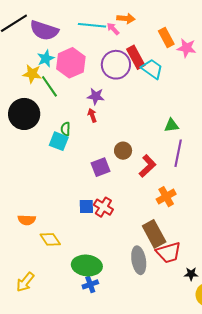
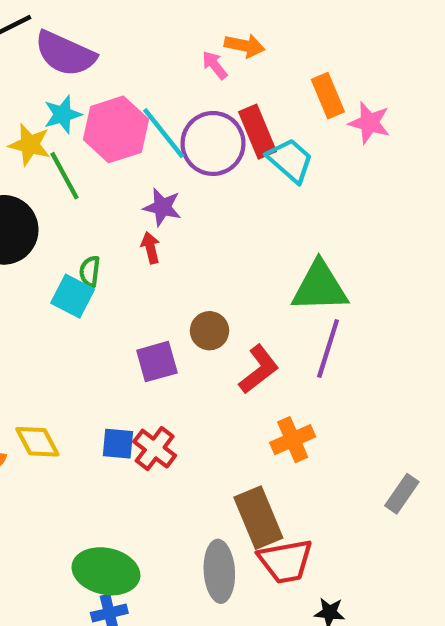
cyan line: (92, 25) -> (164, 133), moved, turned 40
green triangle: (171, 125) -> (320, 287), size x1.8
yellow diamond: (50, 239) -> (37, 442), moved

